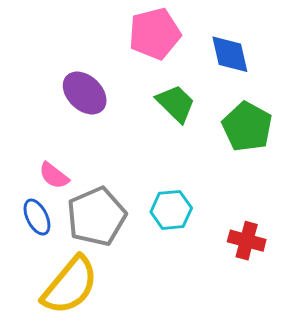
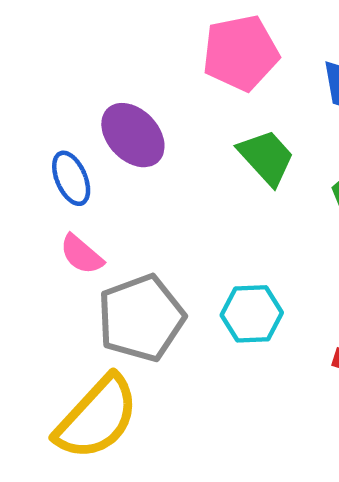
blue ellipse: (37, 217) -> (71, 178), moved

